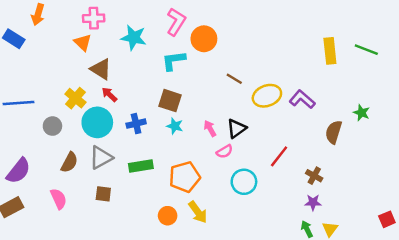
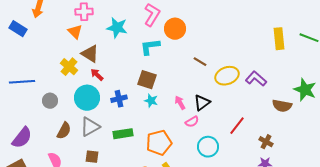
yellow cross: (75, 98) -> (69, 67), moved
green star: (361, 113) -> (305, 90), size x1.6
brown semicircle: (334, 132) -> (282, 106), turned -96

